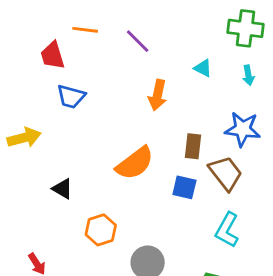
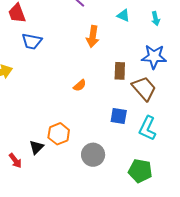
orange semicircle: (135, 163) -> (80, 85), size x0.5
blue square: (184, 187) -> (119, 116), moved
black triangle: (62, 189) -> (36, 147), moved, turned 49

